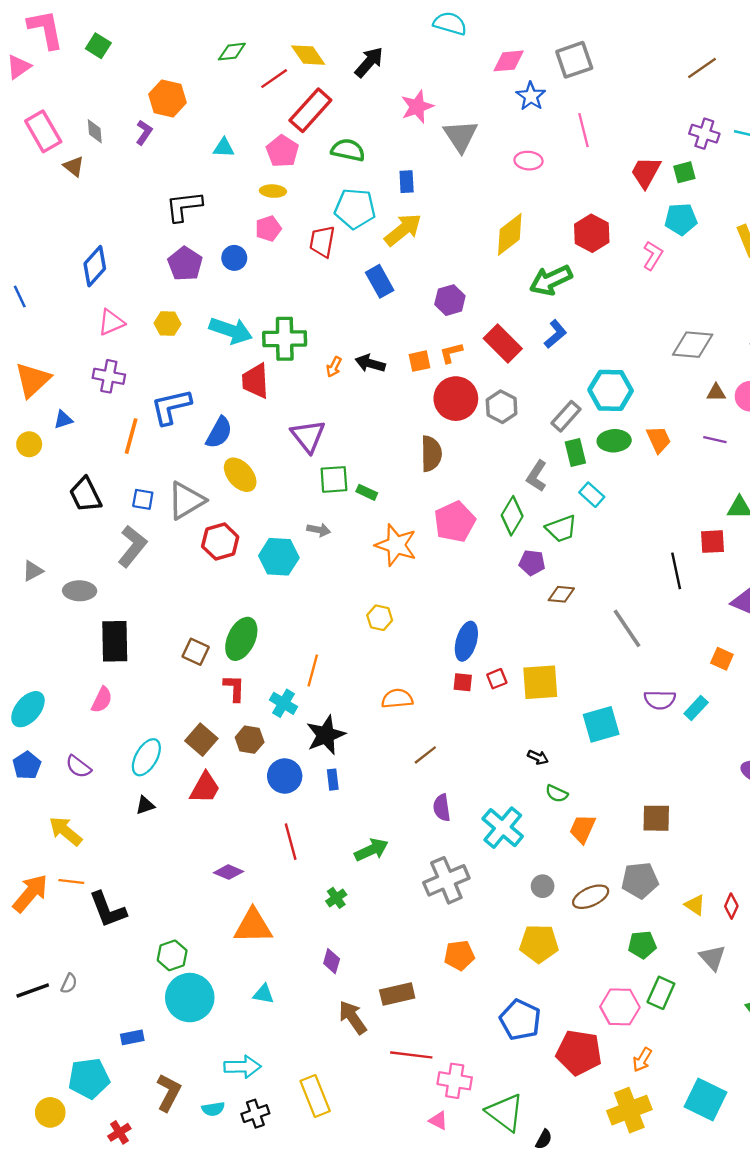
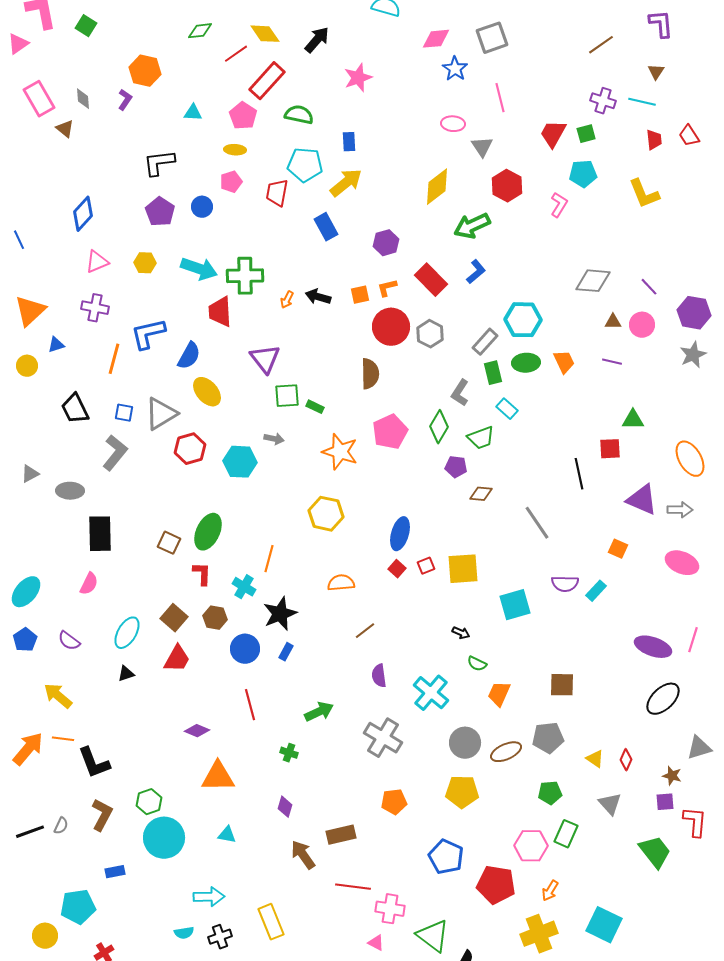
gray triangle: (461, 136) -> (482, 147), moved, size x0.7
yellow hexagon: (380, 618) -> (326, 514), size x1.6
red square: (463, 682) -> (397, 569), turned 36
blue rectangle: (333, 780) -> (286, 652), turned 36
gray cross: (446, 880) -> (383, 738), turned -36
gray circle: (543, 886) -> (465, 743), size x1.6
green cross: (336, 898) -> (289, 753), turned -36
brown L-shape: (169, 1092) -> (102, 815), moved

